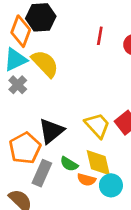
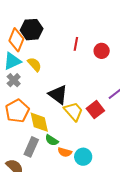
yellow semicircle: (45, 64) -> (34, 64), size x0.7
black triangle: (51, 131) -> (58, 95), moved, turned -45
orange pentagon: (25, 148) -> (17, 111), moved
yellow diamond: (98, 163) -> (39, 122), moved

